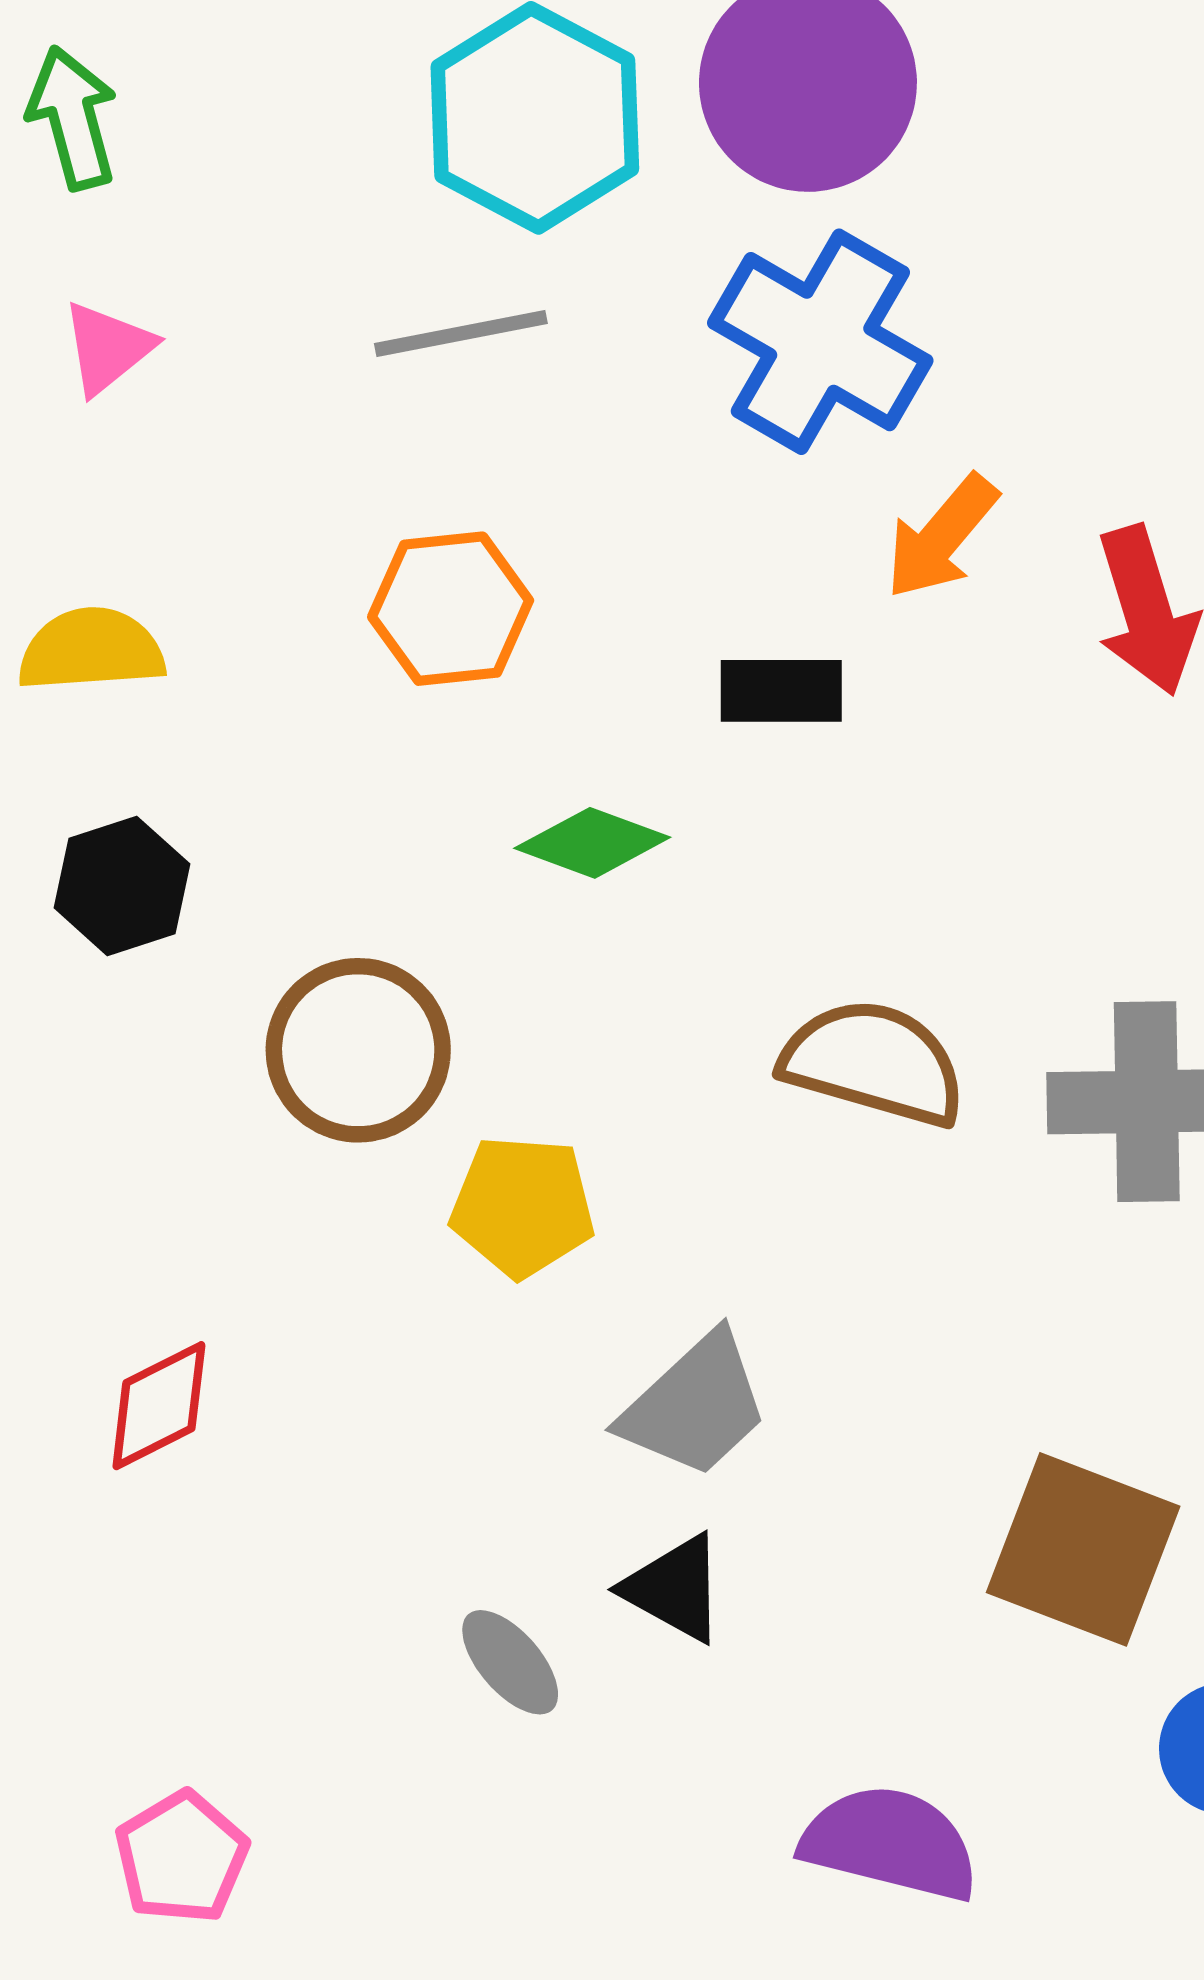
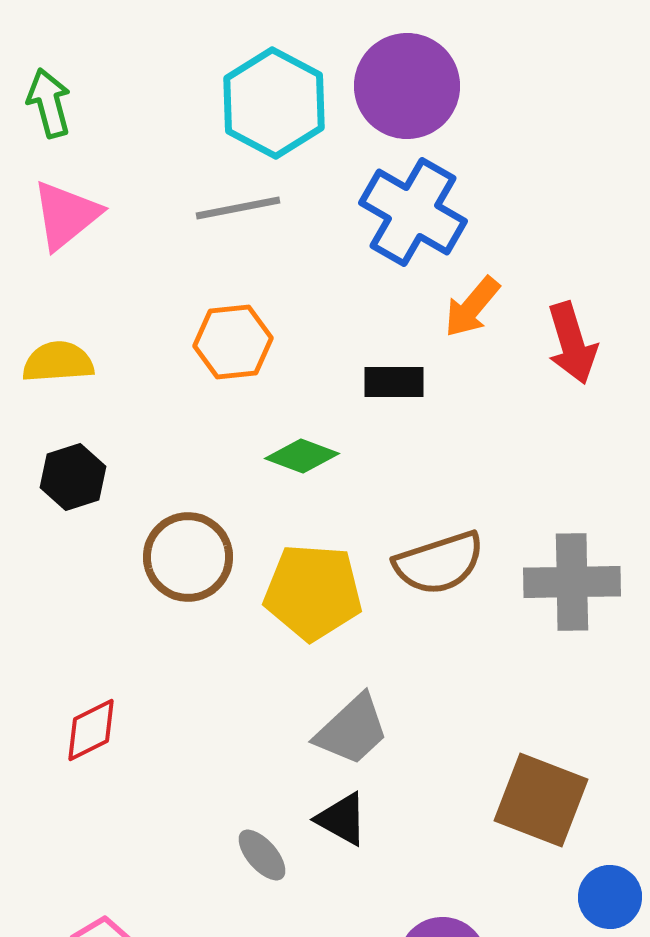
pink triangle: (108, 348) -> (66, 215), size x1.5
brown semicircle: (874, 1063) -> (439, 563), turned 146
yellow pentagon: (522, 1206) -> (313, 592), moved, size x1.4

